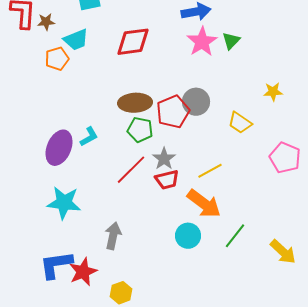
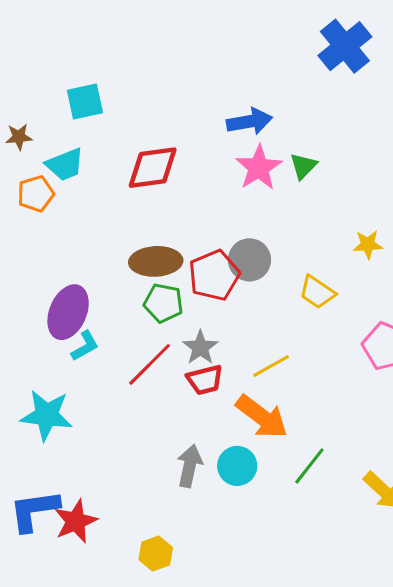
cyan L-shape: (89, 137) -> (85, 346), moved
purple ellipse: (59, 148) -> (68, 312), moved
gray arrow: (113, 236) -> (190, 466), moved
yellow hexagon: (121, 293) -> (156, 554), moved

